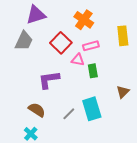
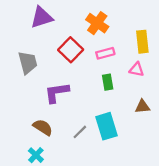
gray trapezoid: (24, 41) -> (28, 63), moved, turned -40
pink triangle: (78, 60) -> (137, 69), moved
brown triangle: (123, 92) -> (142, 106), turned 40

